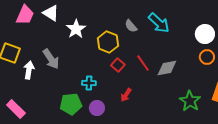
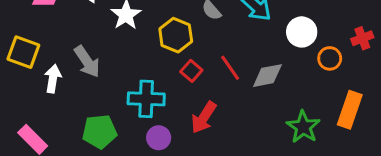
white circle: (205, 34) -> (302, 32), moved
cyan cross: (89, 83) -> (146, 99), size x1.6
red arrow: (126, 95) -> (204, 118), size x1.5
green pentagon: (71, 104) -> (100, 132), moved

